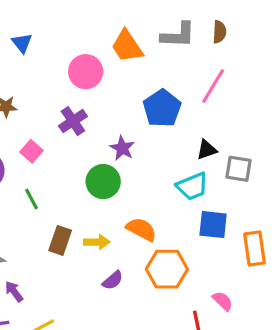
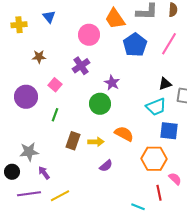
blue pentagon: (162, 108) -> (135, 45), moved
green line: (32, 199) -> (55, 115), turned 48
orange hexagon: (167, 269) -> (154, 159), moved

